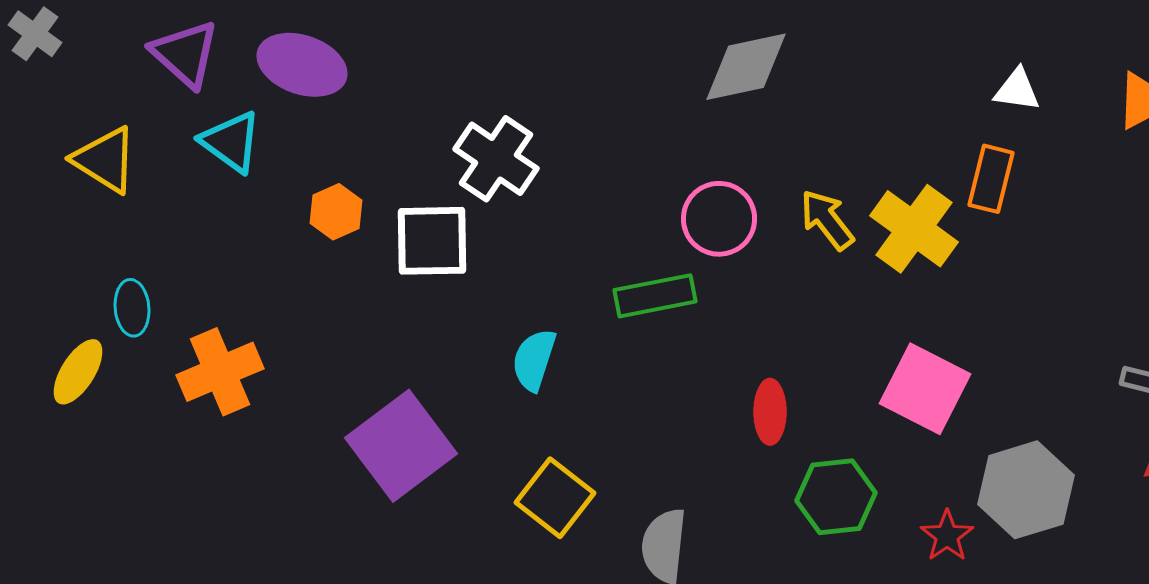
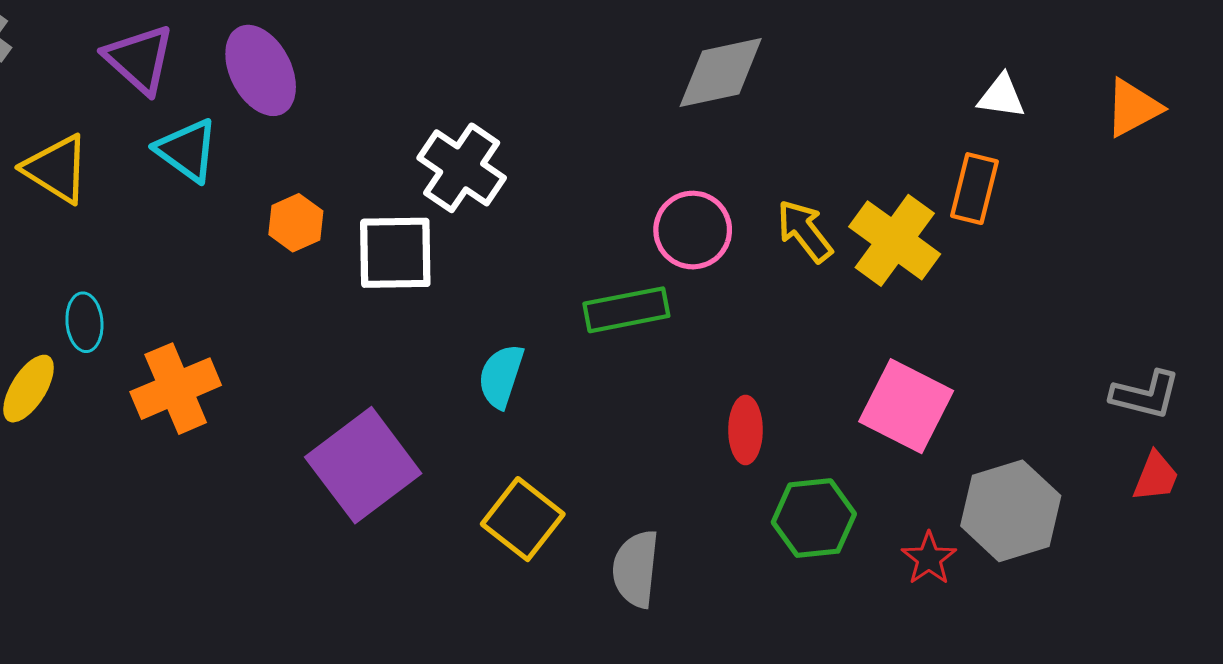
purple ellipse: (302, 65) -> (261, 70), turned 44

